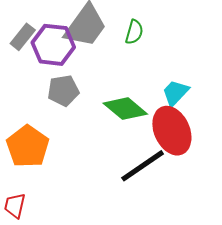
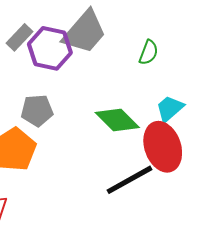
green semicircle: (134, 32) -> (149, 52), moved
gray pentagon: (63, 91) -> (37, 110), moved

